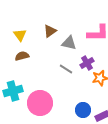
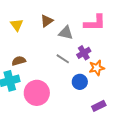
brown semicircle: (22, 56) -> (19, 61), moved
blue circle: (83, 110) -> (80, 82), moved

